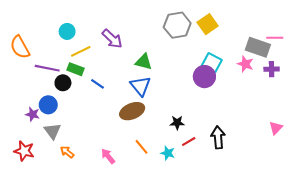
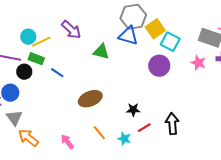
yellow square: (208, 24) -> (155, 29), moved
cyan circle: (67, 31) -> (28, 37), moved
cyan square: (212, 63) -> (170, 42), moved
pink star: (245, 64) -> (198, 63), moved
blue triangle: (140, 86) -> (128, 36), moved, turned -35
orange arrow: (67, 152) -> (28, 138), size x1.5

